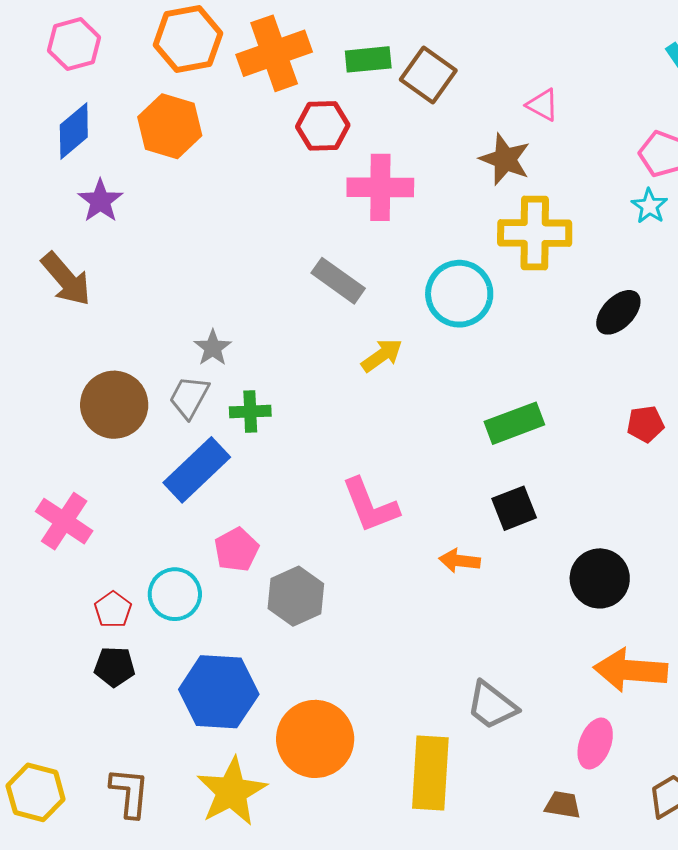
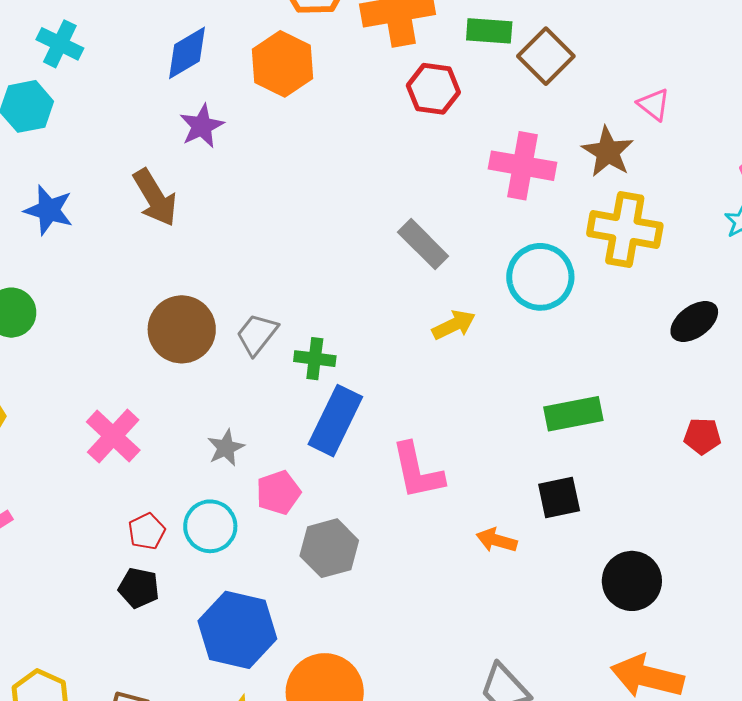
pink cross: (380, 187) -> (523, 166), moved
gray star: (213, 348) -> (226, 448), moved
blue rectangle: (197, 470) -> (335, 421), moved, turned -30

